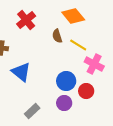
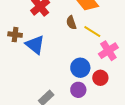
pink cross: (94, 64) -> (108, 51), turned 30
blue triangle: (21, 72) -> (35, 45), moved

